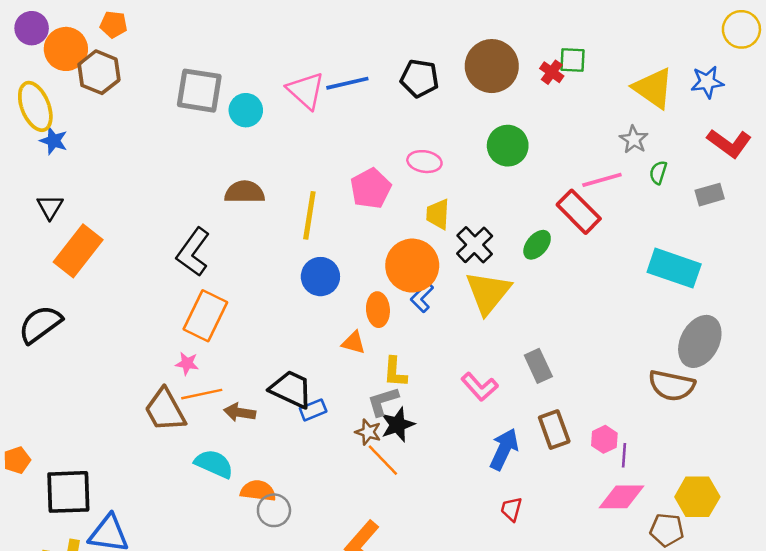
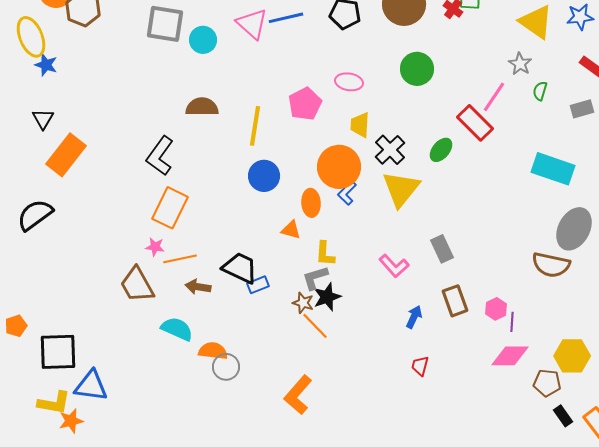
pink line: (602, 180) -> (494, 97), turned -40
orange line: (202, 394) -> (180, 259), moved
blue arrow: (504, 449) -> (414, 317), size x0.7

